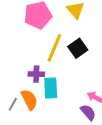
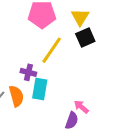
black square: (78, 48) -> (85, 37), moved
purple semicircle: (88, 112) -> (72, 121), turned 48

